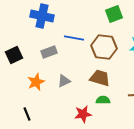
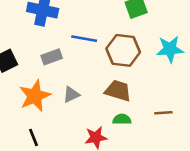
orange star: (36, 82) -> (35, 96), size x1.4
black line: (27, 114) -> (33, 137), moved

